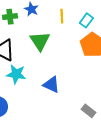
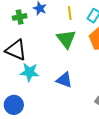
green triangle: (40, 41) -> (66, 39), moved

